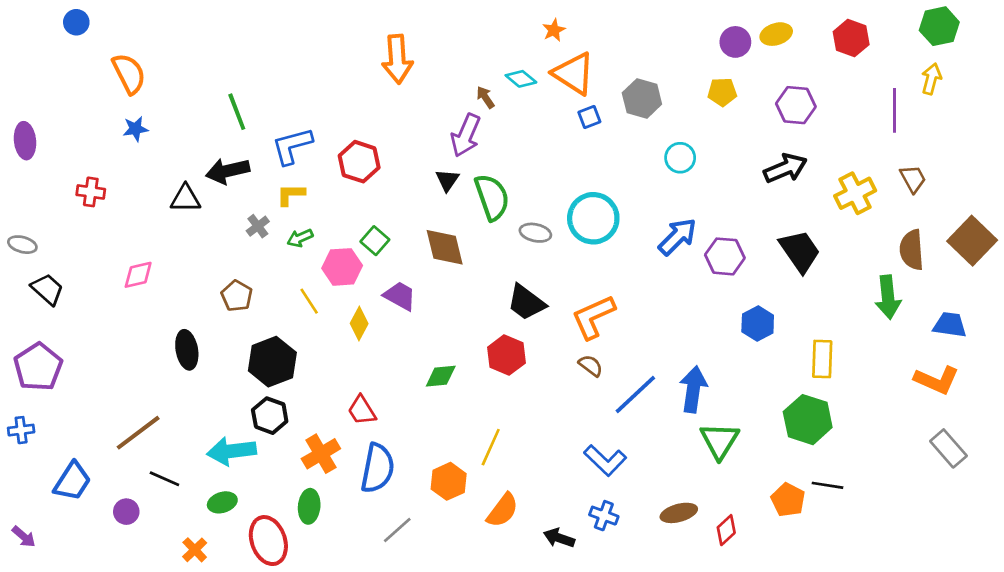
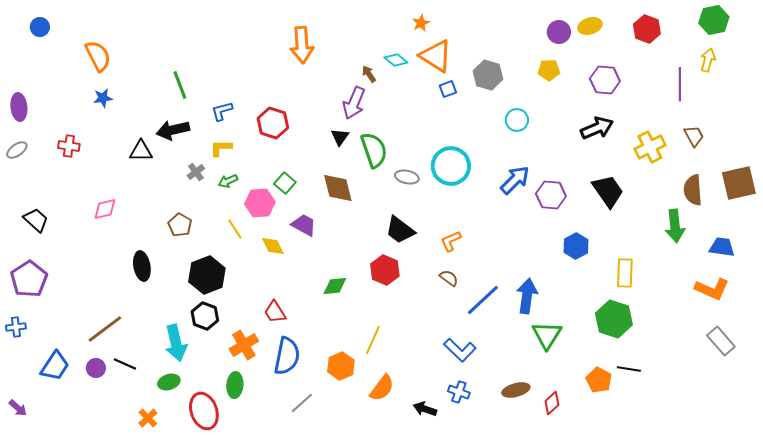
blue circle: (76, 22) -> (40, 27), moved
blue L-shape: (292, 146) -> (222, 111), size x0.7
brown square: (972, 241) -> (739, 183), turned 33
gray ellipse: (22, 245) -> (17, 150), moved, turned -50
orange L-shape: (593, 317) -> (451, 241), size x0.6
yellow diamond: (359, 323) -> (273, 246), turned -55
cyan arrow: (232, 451) -> (176, 343), turned -96
purple circle: (126, 512) -> (96, 368), moved

